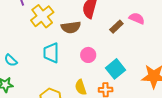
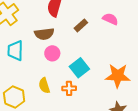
pink semicircle: (137, 18) -> (110, 19), moved
brown semicircle: (71, 27) -> (44, 34), moved

